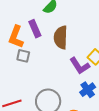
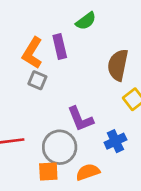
brown semicircle: (61, 37) -> (118, 65), moved
purple L-shape: (80, 66) -> (80, 119), moved

